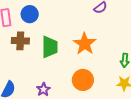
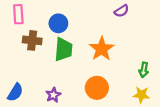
blue circle: (30, 14) -> (58, 23), moved

